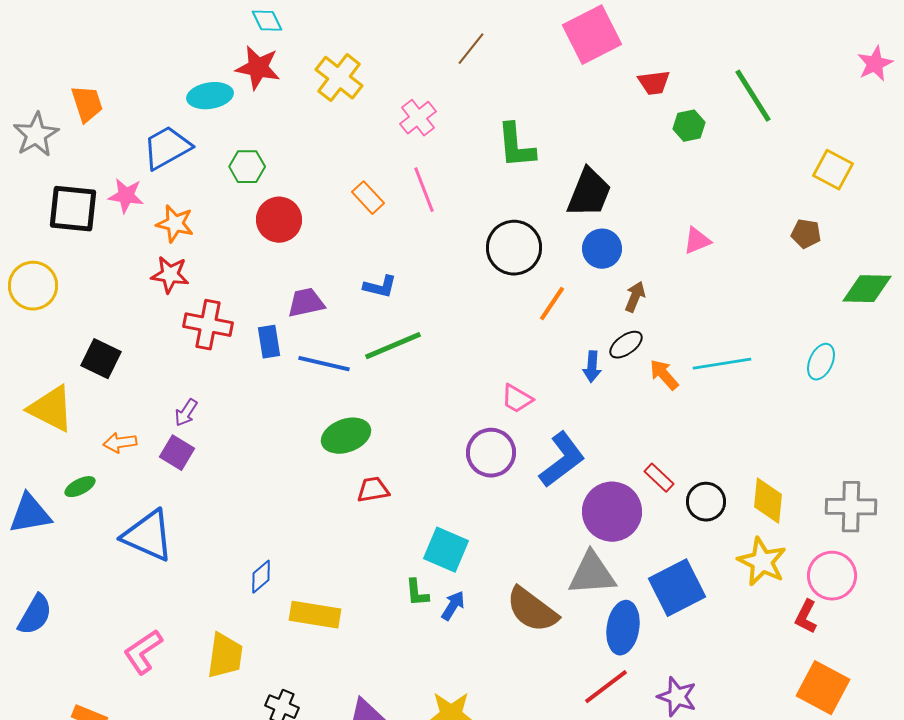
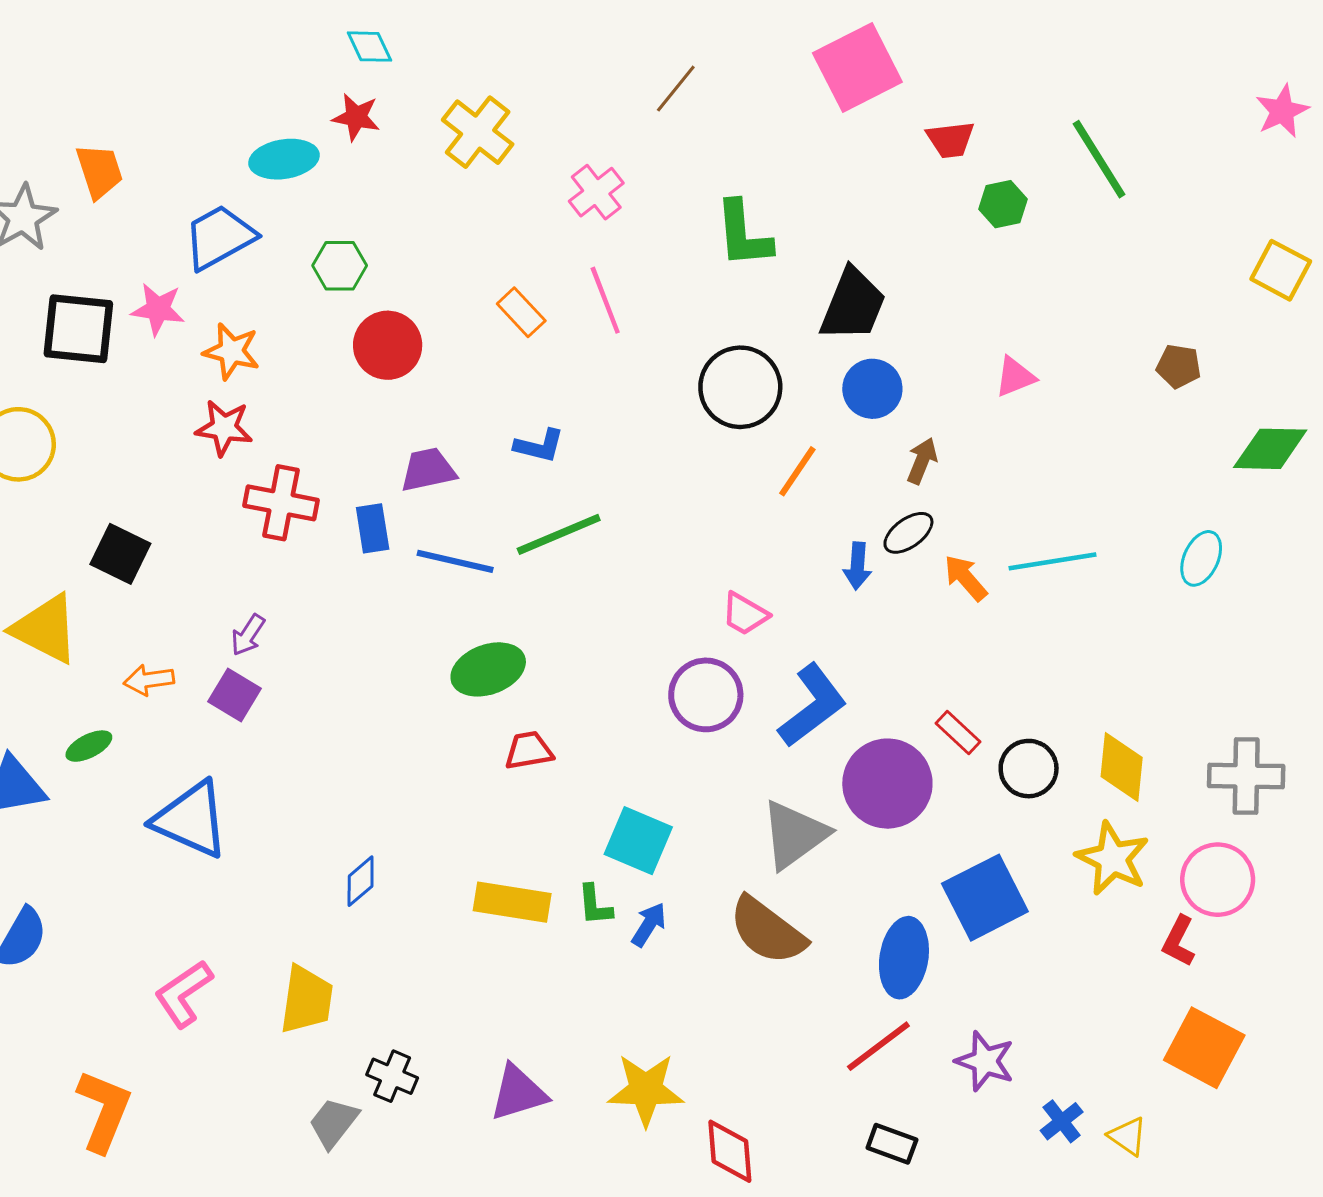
red star: (258, 68) -> (356, 117), size x0.7
yellow square: (833, 170) -> (1281, 270), moved
gray triangle: (592, 574) -> (794, 835), moved, turned -32
yellow rectangle: (315, 615) -> (512, 902), moved

